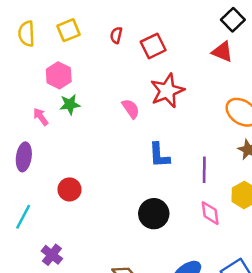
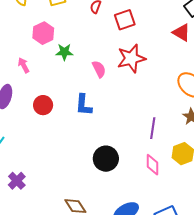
green star: (70, 104) -> (64, 52), moved
blue L-shape: (159, 155) -> (84, 105), moved
red circle: (69, 189) -> (43, 105), moved

